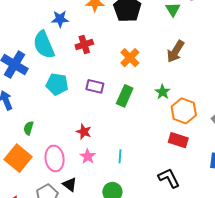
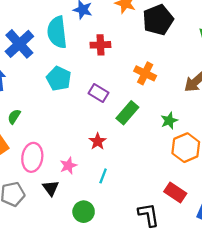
orange cross: (130, 58) -> (145, 73), turned -36
red star: (84, 132) -> (98, 141), moved
red rectangle: (178, 140) -> (175, 192), moved
black triangle: (70, 184) -> (51, 188), moved

